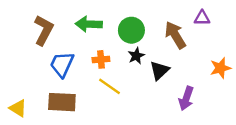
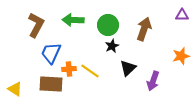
purple triangle: (202, 18) -> (182, 15), moved
brown arrow: (175, 35) -> (144, 29), turned 50
orange cross: (101, 59) -> (69, 69), moved
black triangle: (159, 70) -> (128, 68), moved

